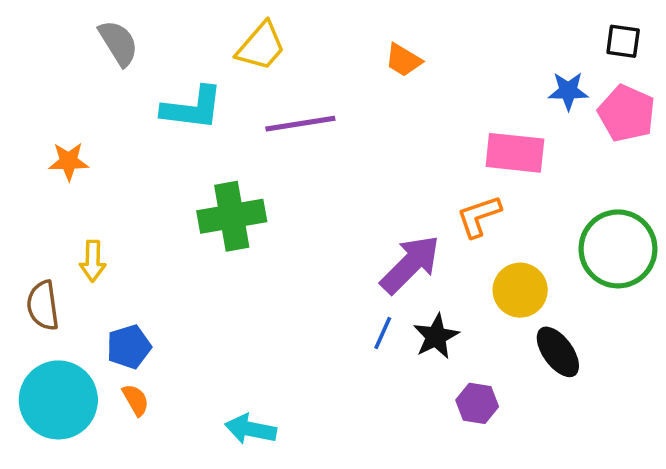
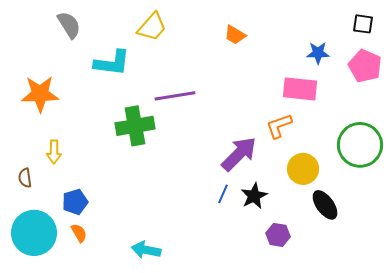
blue star: (568, 91) -> (318, 53), moved
purple line: (300, 124) -> (175, 96), moved
orange star: (69, 161) -> (40, 94), size x1.6
brown semicircle: (43, 306) -> (25, 178), size x0.7

